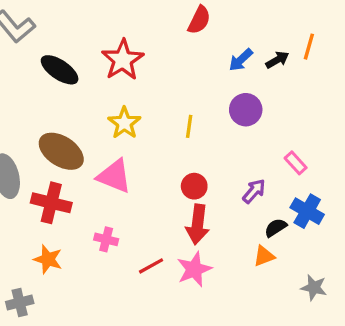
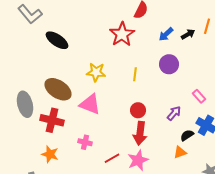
red star: (123, 60) -> (122, 34), moved
yellow star: (124, 123) -> (96, 72), turned -30

